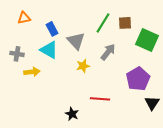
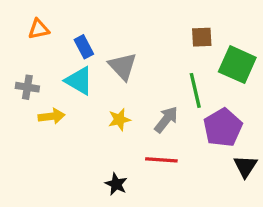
green line: (103, 23) -> (195, 90), moved, turned -45
gray arrow: (108, 52) -> (166, 120), moved
yellow star: (83, 66) -> (119, 120), moved

